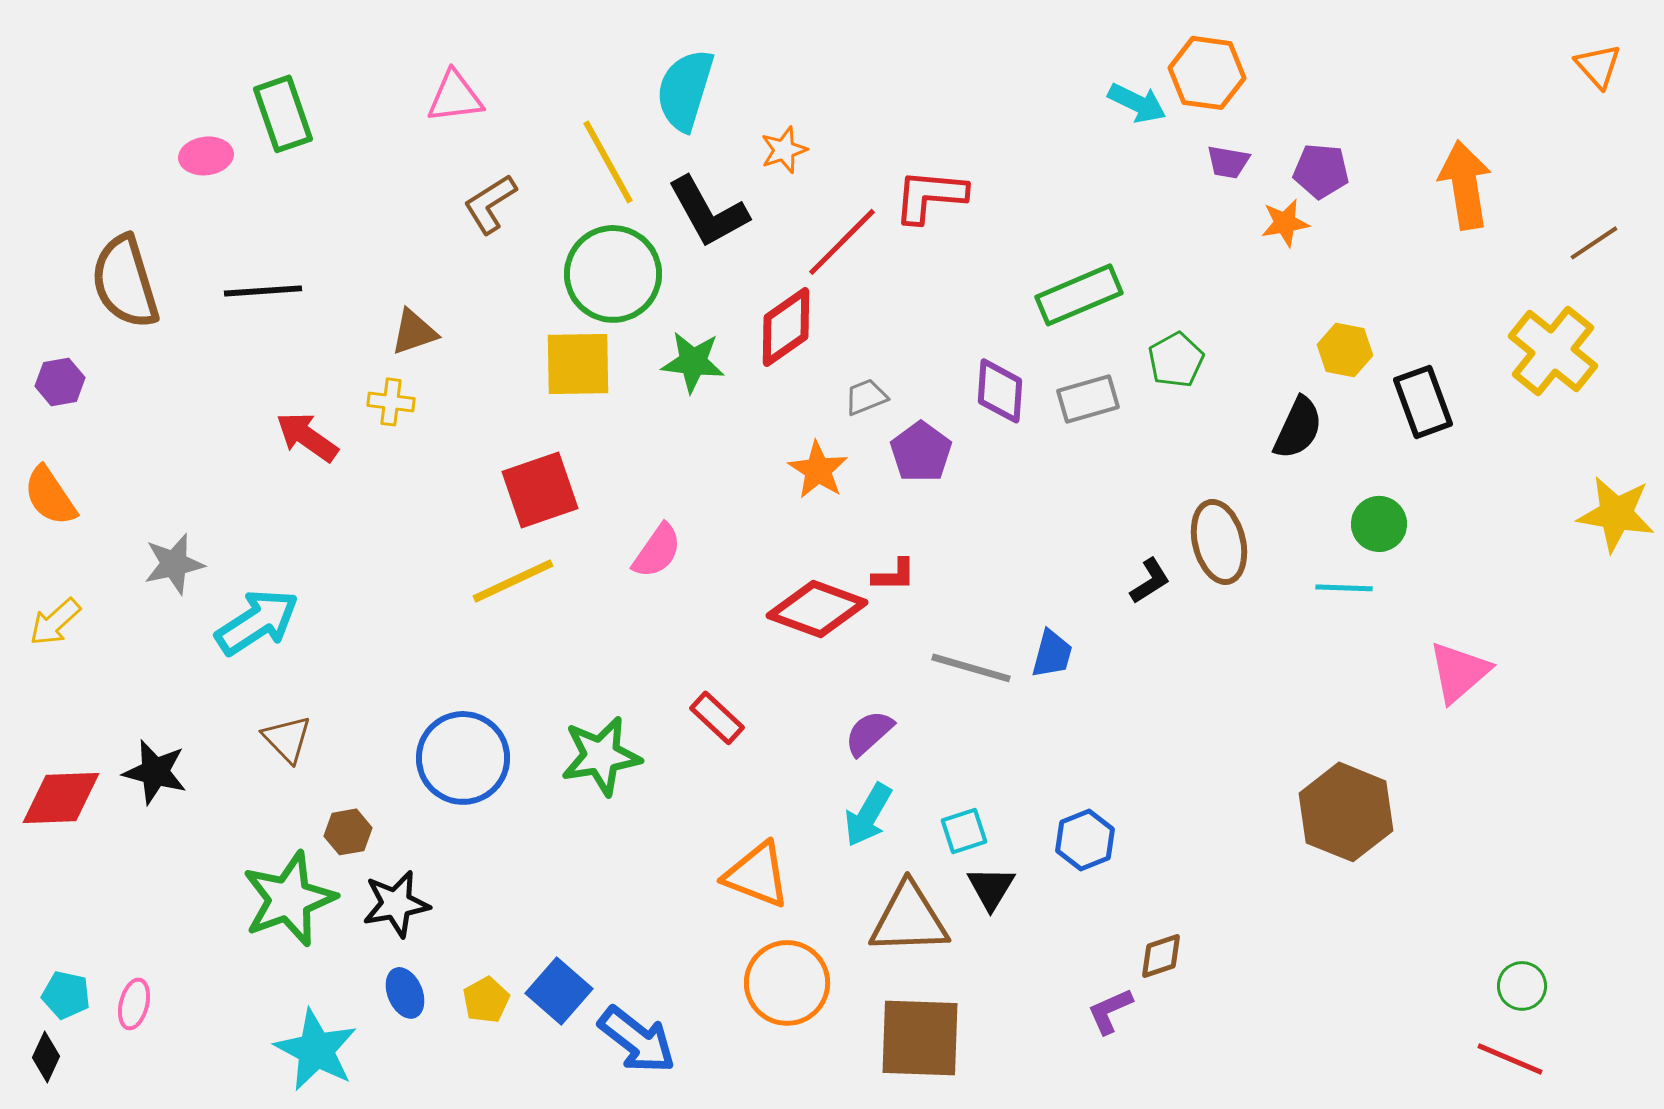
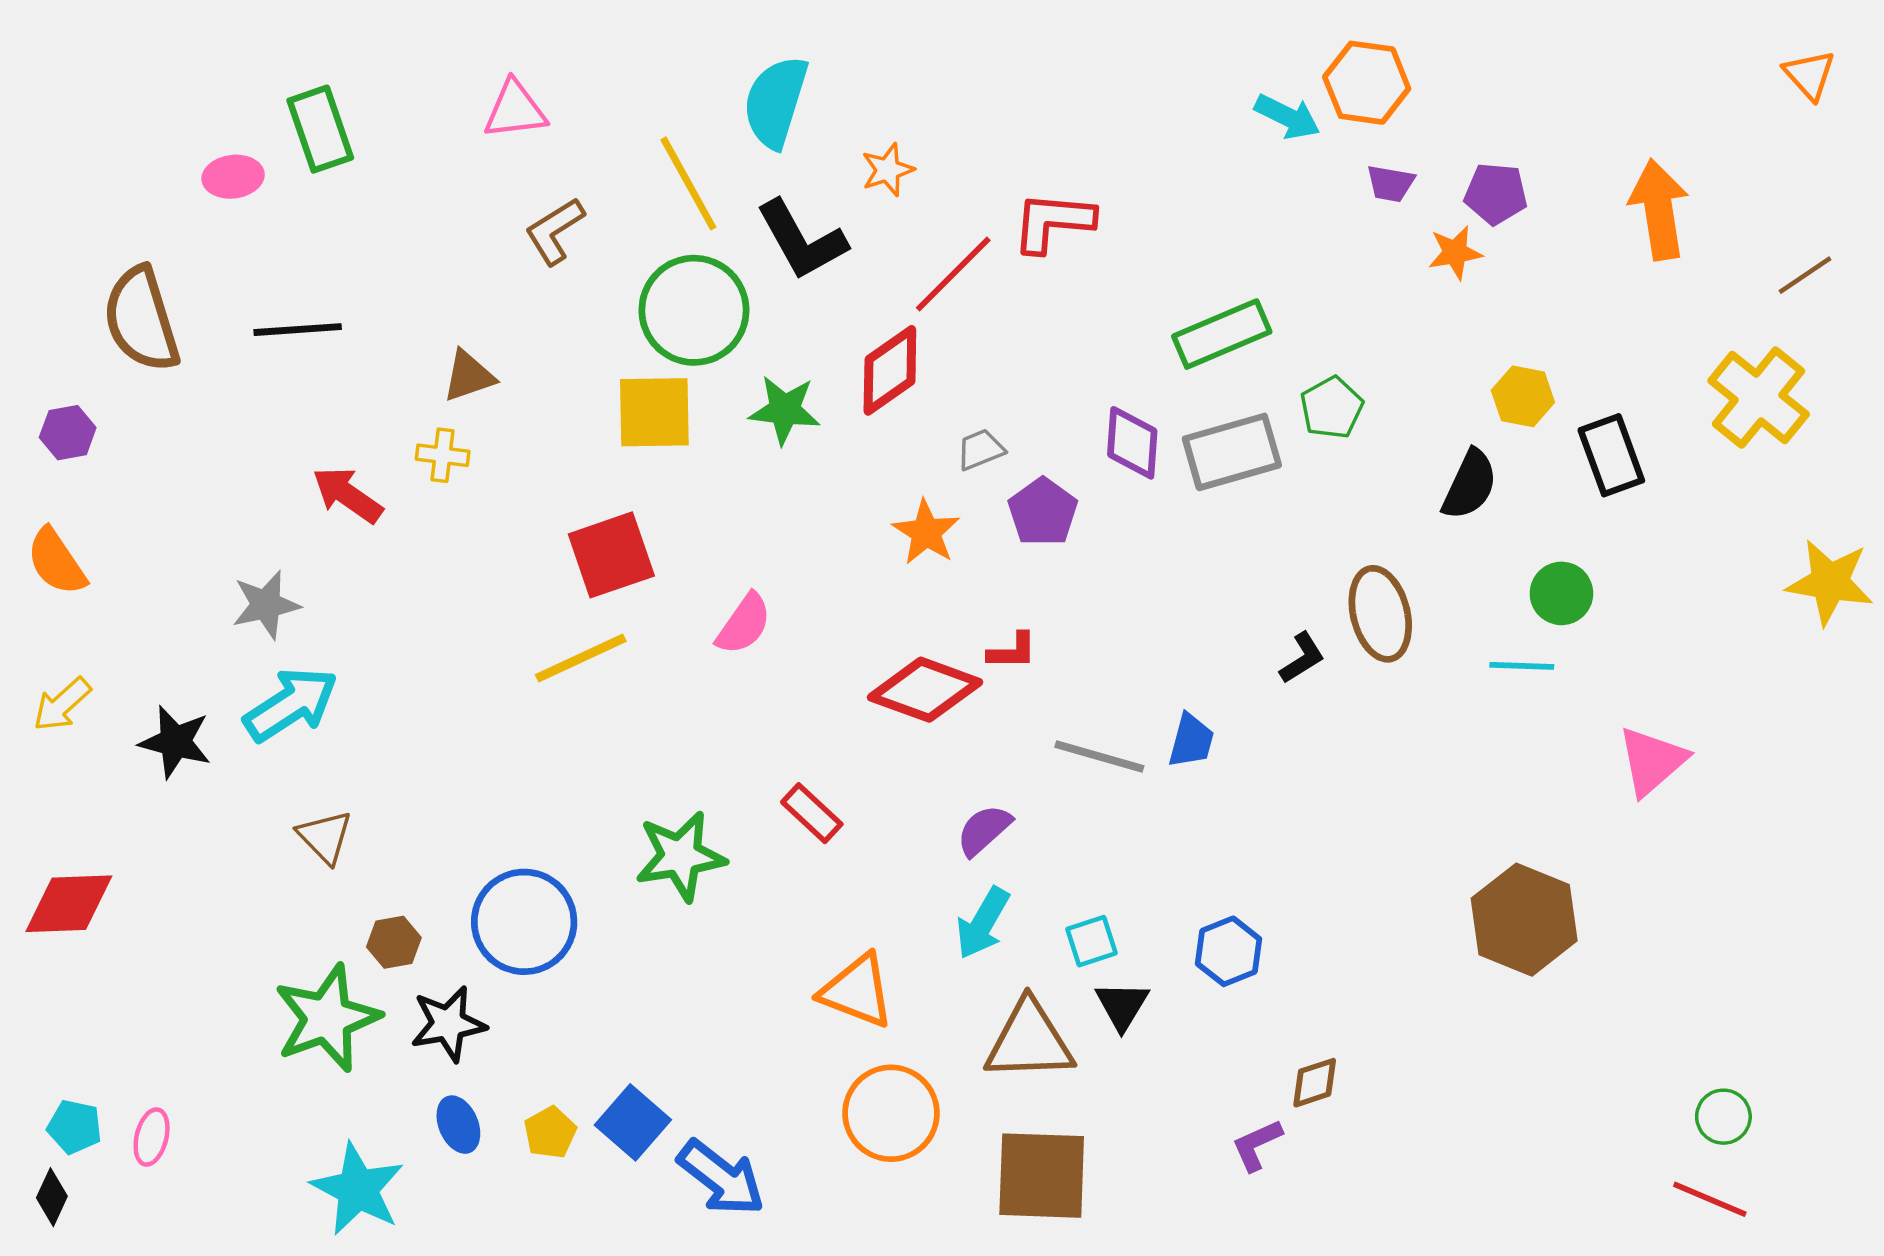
gray rectangle: (1088, 399) -> (1232, 452), size x1.4
gray star: (174, 564) -> (266, 605), moved
blue circle: (463, 758) -> (524, 922), moved
black star: (155, 772) -> (175, 742), moved

